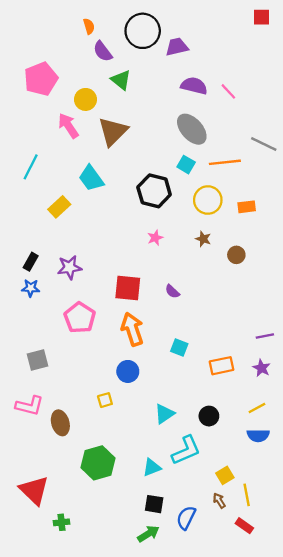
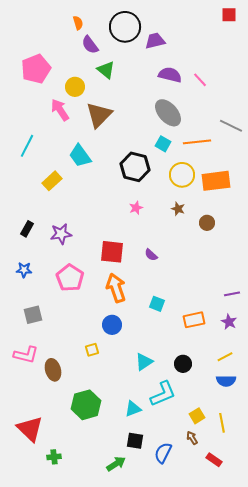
orange rectangle: (247, 207) -> (216, 181), size x1.8
blue star: (31, 288) -> (24, 270), moved
yellow line: (247, 495) -> (222, 423), moved
green arrow: (148, 534) -> (116, 464), moved

